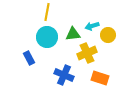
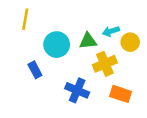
yellow line: (47, 12) -> (25, 19), moved

